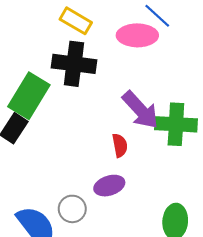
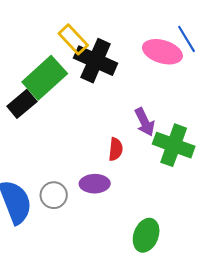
yellow rectangle: (76, 21) -> (73, 39), moved
purple arrow: (140, 110) -> (145, 122), size x0.7

